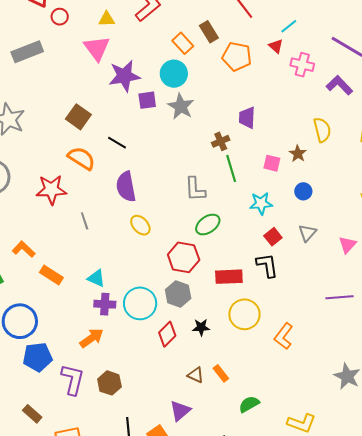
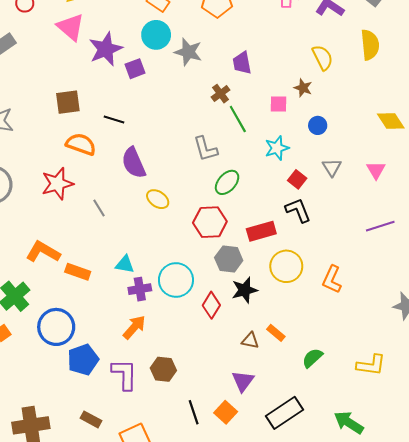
gray star: (181, 106) -> (188, 52), moved
brown square: (78, 117) -> (68, 102), turned -30
orange L-shape: (24, 249) -> (43, 252), size x1.4
gray hexagon: (178, 294) -> (229, 259), moved
black star: (201, 327) -> (245, 290), size x1.4

